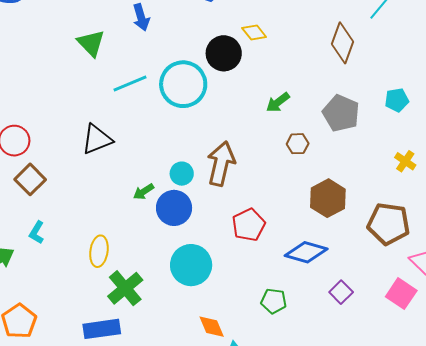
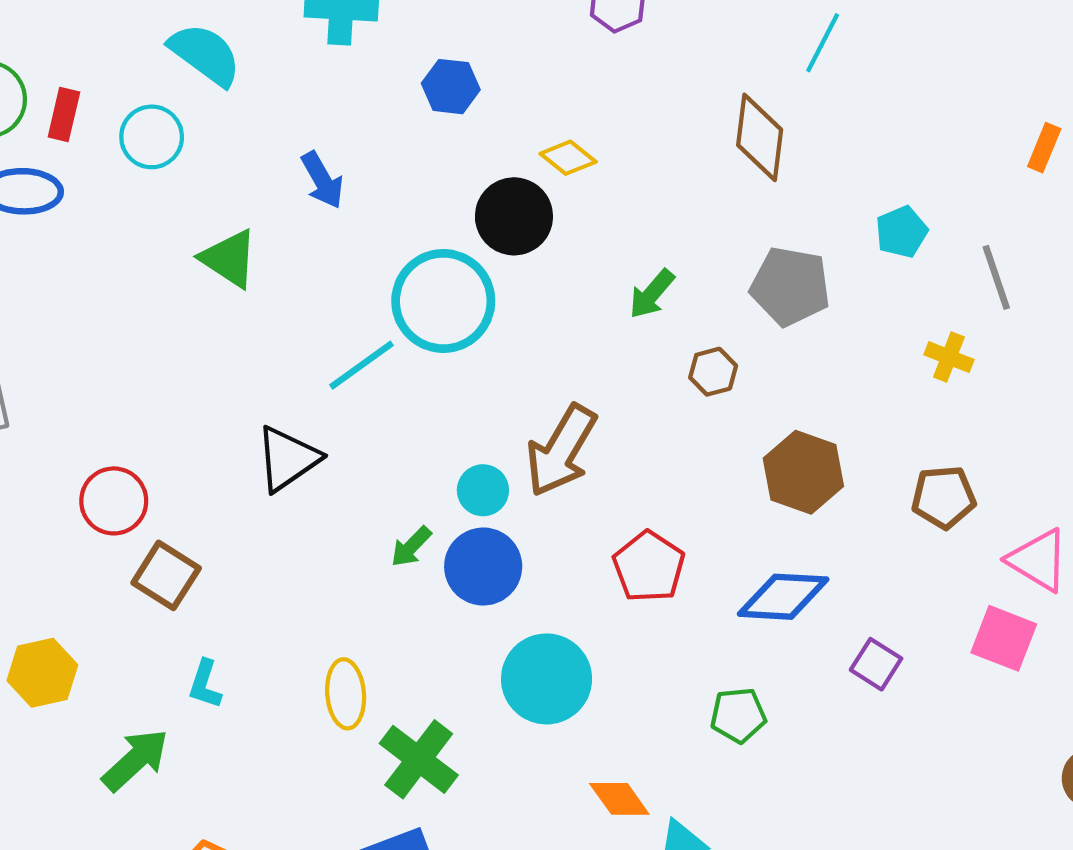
cyan line: (130, 84) -> (361, 365), moved
brown arrow: (221, 164) -> (561, 451), turned -150
brown pentagon: (389, 224) -> (944, 497), size x0.7

